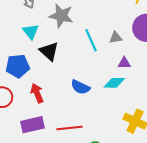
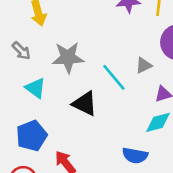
black triangle: (49, 51) -> (85, 104), moved
blue semicircle: (80, 87) -> (135, 156), moved

